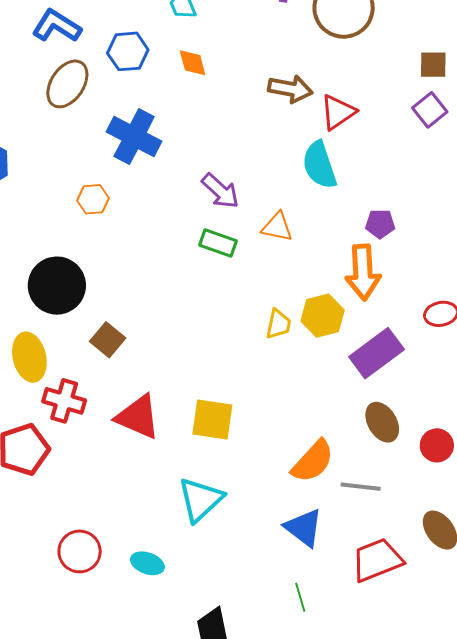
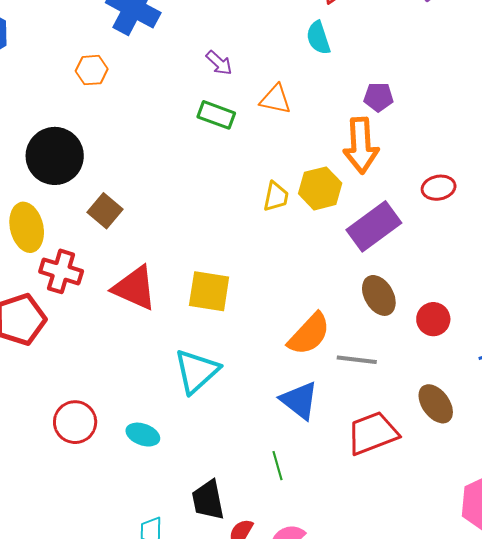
cyan semicircle: (319, 165) -> (318, 38), size x0.7
purple arrow: (220, 191) -> (219, 63), size x0.7
green line: (300, 597) -> (277, 466), moved

